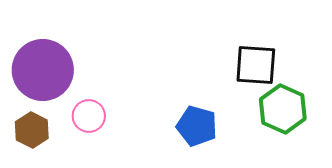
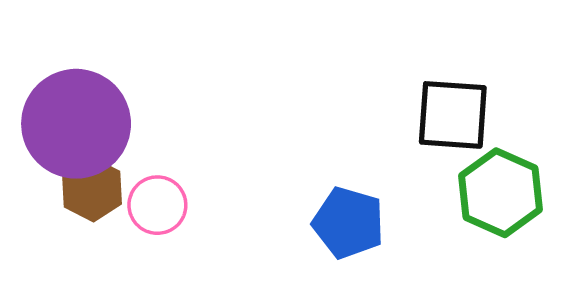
brown hexagon: (32, 130) -> (92, 189), moved

